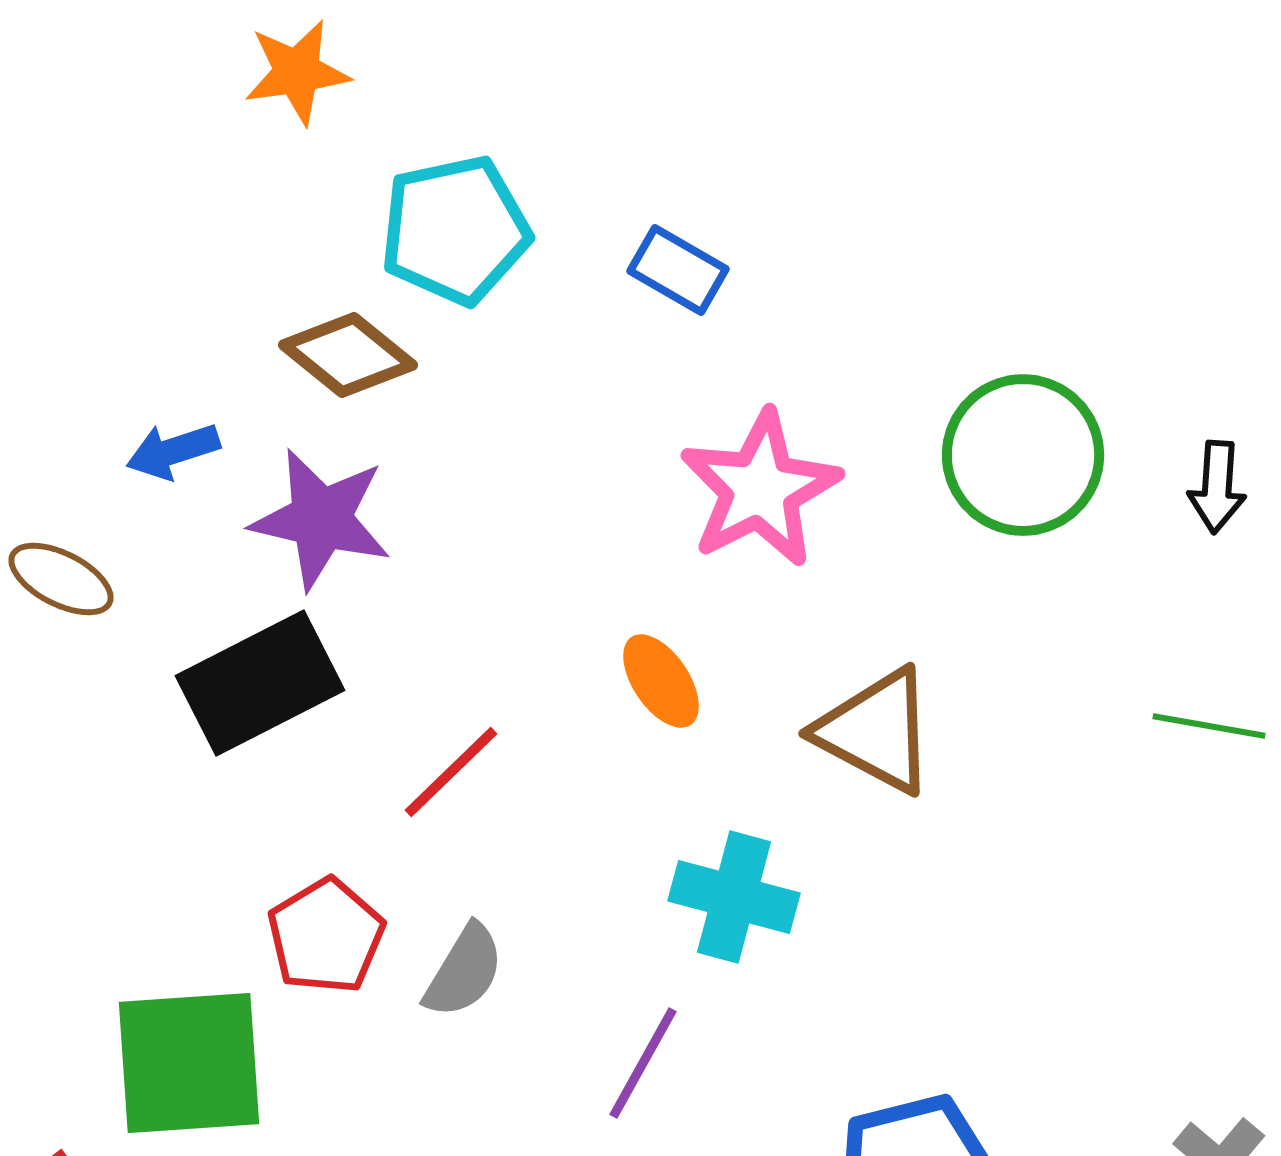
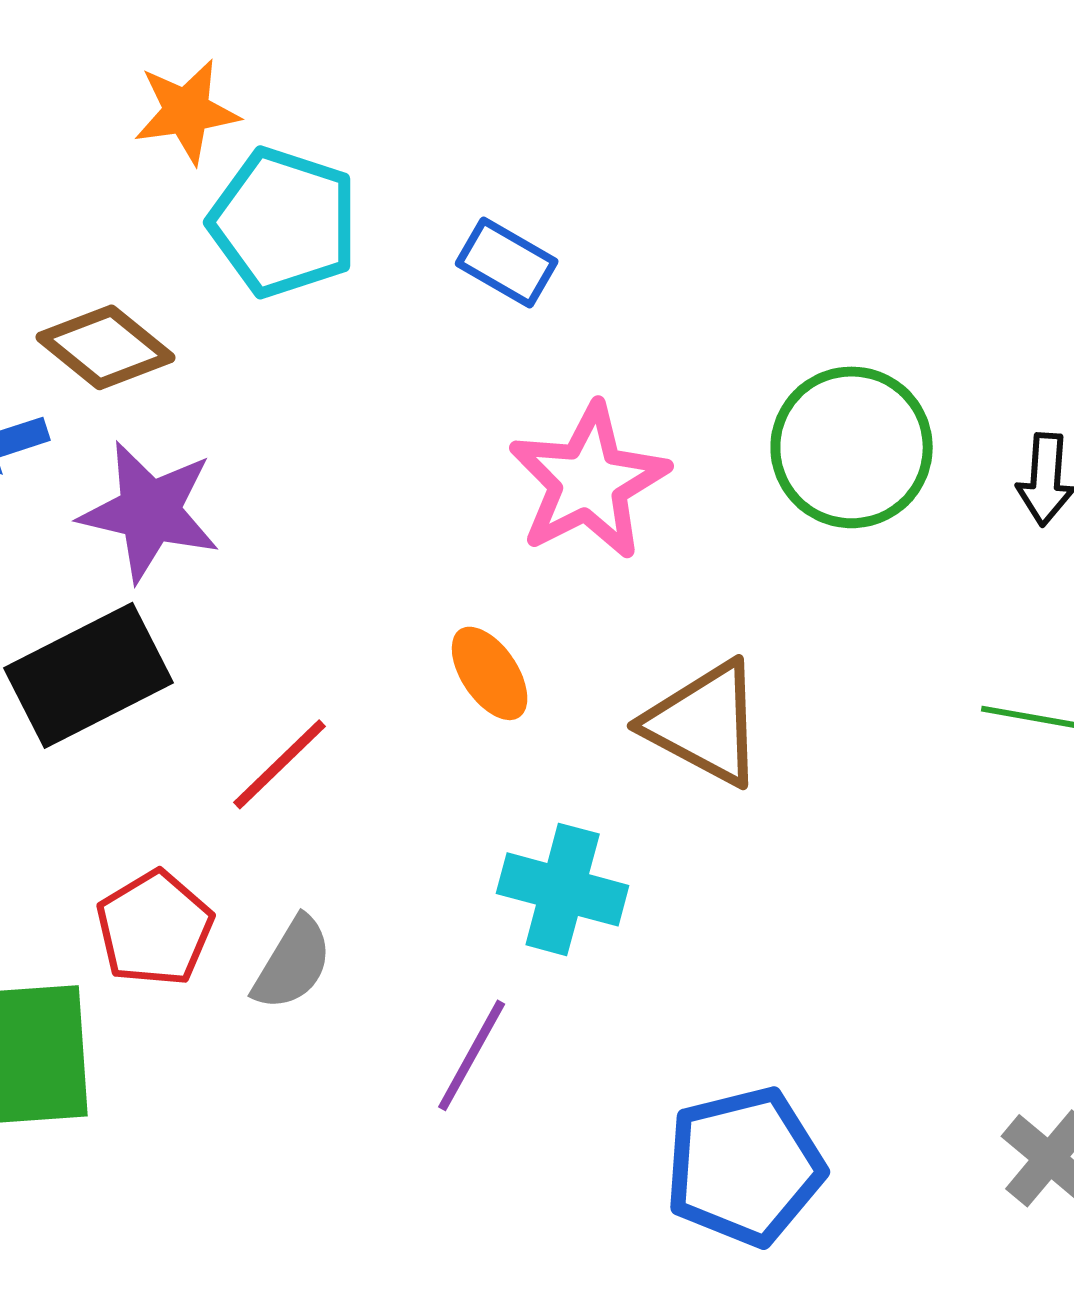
orange star: (297, 72) -> (187, 111), moved
cyan pentagon: (455, 230) -> (284, 222), turned 30
brown diamond: (348, 355) -> (106, 347), moved

